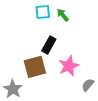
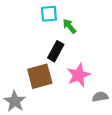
green arrow: (63, 15) -> (69, 26), moved
gray semicircle: (88, 85) -> (100, 97), turned 40

